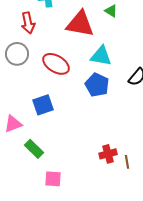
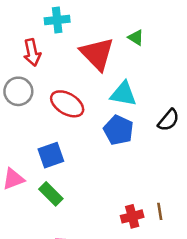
red triangle: (80, 24) -> (97, 54), turned 36
green rectangle: (34, 149) -> (51, 194), moved
brown line: (127, 162) -> (160, 211), moved

